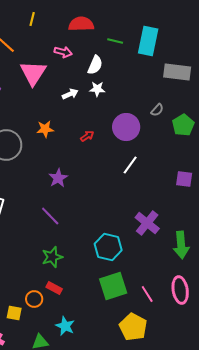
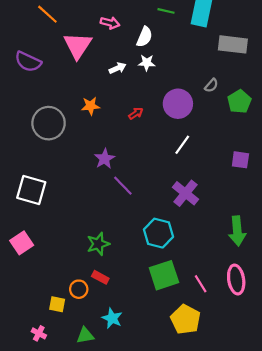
purple line: (50, 216) -> (123, 186), moved
purple cross: (147, 223) -> (185, 193), moved

